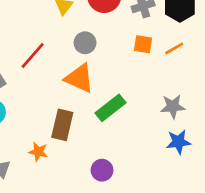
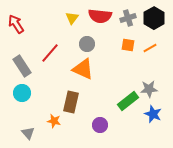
green rectangle: (110, 108) -> (128, 101), moved
blue star: (178, 142) -> (153, 114), turned 30
purple circle: (102, 170) -> (100, 125), moved

